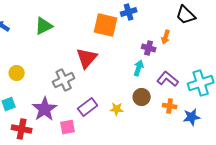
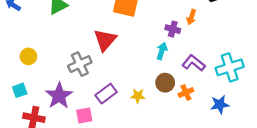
orange cross: (170, 106) -> (186, 93), moved, turned -32

